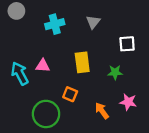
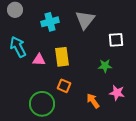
gray triangle: (93, 22) -> (85, 20), size x1.5
yellow rectangle: (82, 62) -> (62, 57), moved
cyan arrow: (20, 73) -> (18, 47), moved

